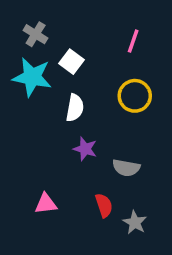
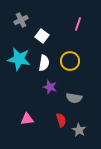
gray cross: (36, 34) -> (21, 20), turned 32
cyan star: (32, 77) -> (19, 59), moved
yellow circle: (135, 96) -> (70, 61), moved

